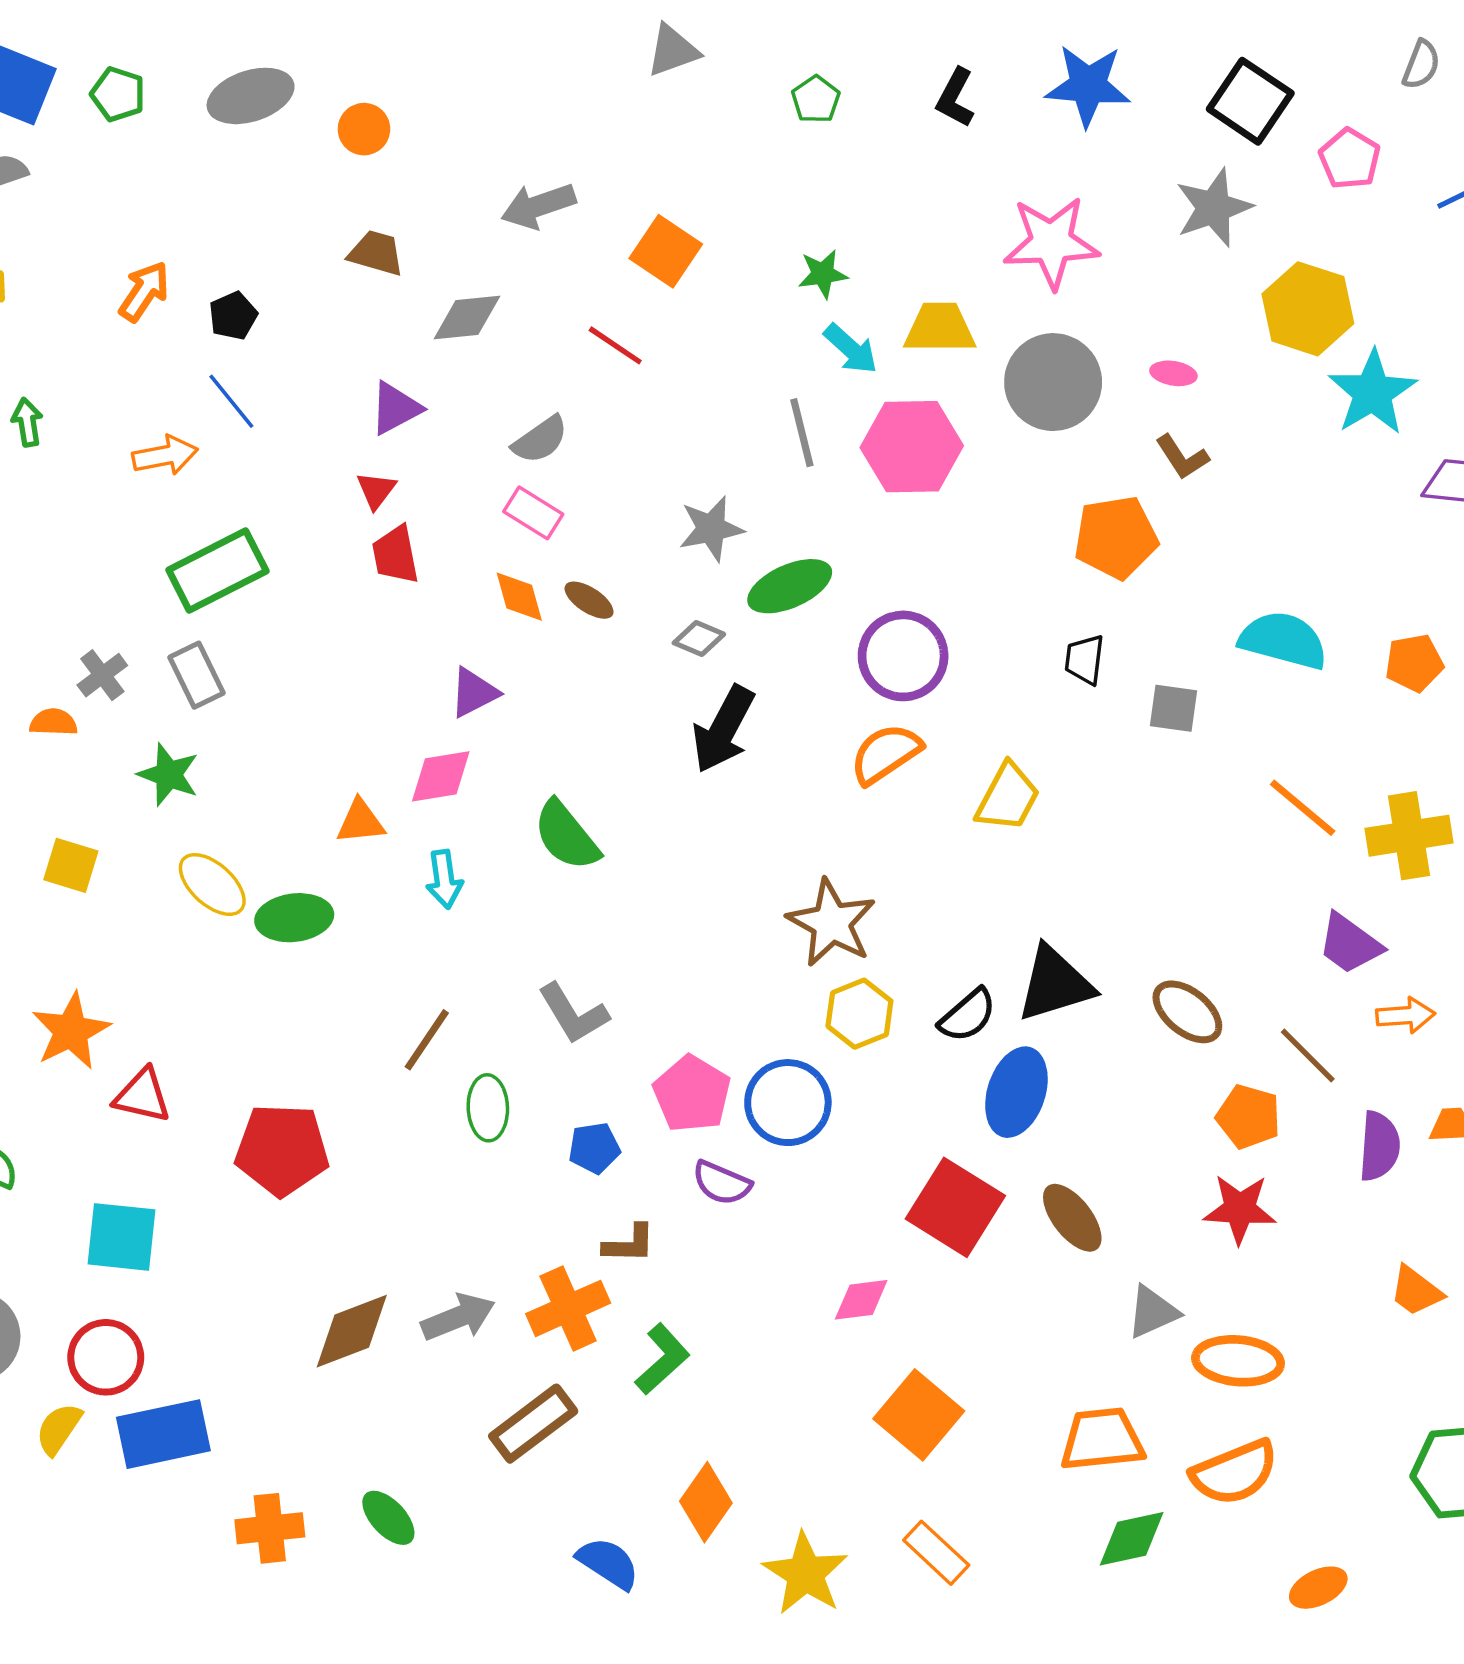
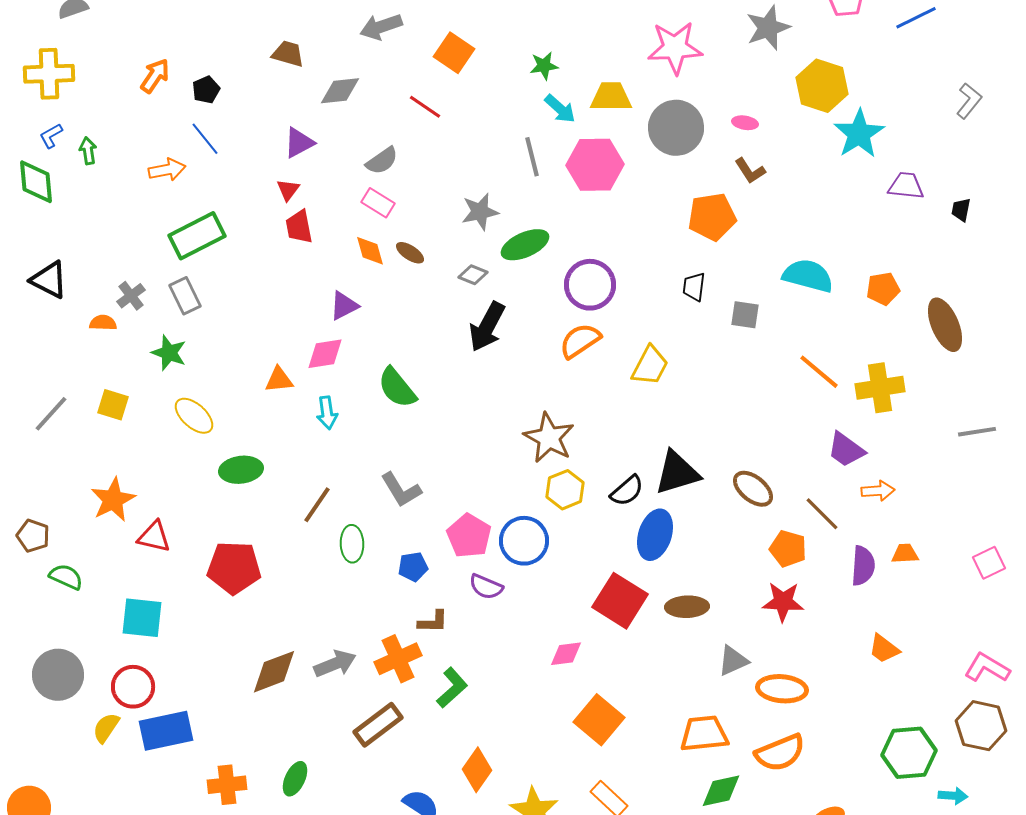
green ellipse: (294, 918) -> (241, 470), moved
brown ellipse: (1072, 1218) -> (687, 607), turned -54
green ellipse: (388, 1518) -> (295, 779), turned 68

